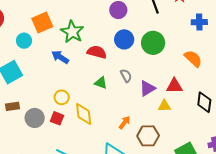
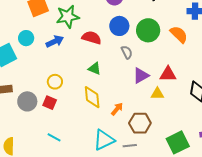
green star: (72, 32) -> (68, 17), turned 30
cyan circle: (24, 41) -> (26, 38), moved
blue arrow: (60, 57) -> (55, 41), turned 120
orange semicircle: (193, 59) -> (179, 34), moved
gray semicircle: (126, 76) -> (127, 52), moved
yellow diamond: (84, 114) -> (92, 97), moved

